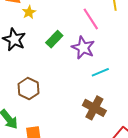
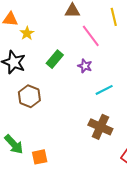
purple star: (83, 48) -> (85, 66), size x0.6
brown hexagon: (28, 89) -> (29, 96), moved

